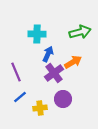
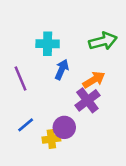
purple line: (16, 72) -> (21, 78), moved
purple cross: (54, 73) -> (87, 100), moved
purple circle: (63, 99) -> (64, 127), moved

